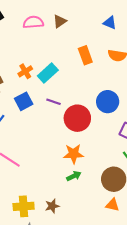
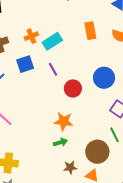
purple line: (53, 102) -> (53, 69), turned 32
red circle: (77, 118) -> (73, 88), size x0.7
brown star: (52, 206) -> (70, 167), moved

